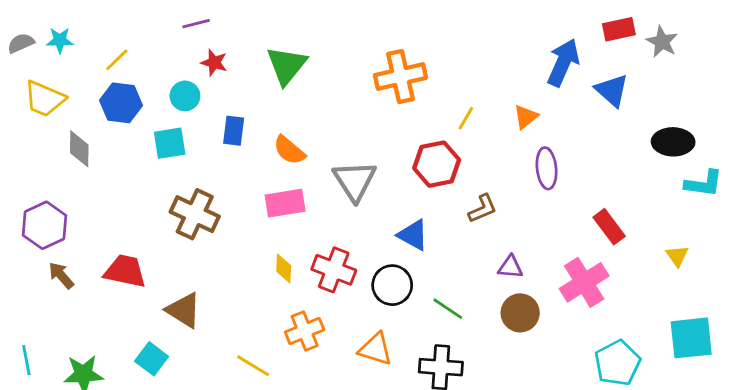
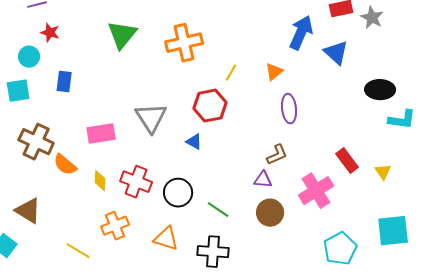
green triangle: (286, 65) -> (122, 35), moved
orange semicircle: (289, 150) -> (65, 165), moved
brown L-shape: (483, 209) -> (277, 155), moved
red rectangle: (609, 227) -> (347, 161), moved
blue triangle: (413, 235) -> (194, 142), moved, size x0.7

